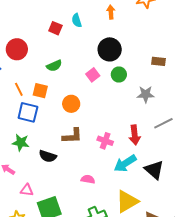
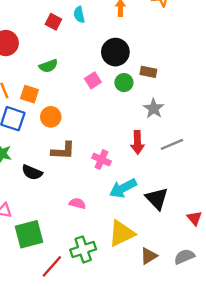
brown rectangle: (159, 61) -> (148, 72), moved
gray star: (146, 94) -> (154, 108), turned 30
orange circle: (71, 104) -> (51, 117), moved
red arrow: (135, 135) -> (137, 142), moved

